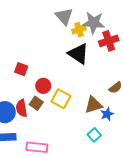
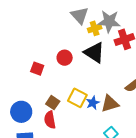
red circle: (43, 86) -> (65, 58), moved
red semicircle: (22, 108) -> (50, 120), moved
blue star: (107, 114) -> (93, 103), moved

